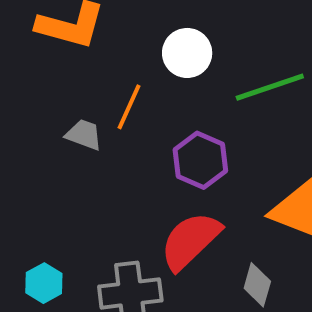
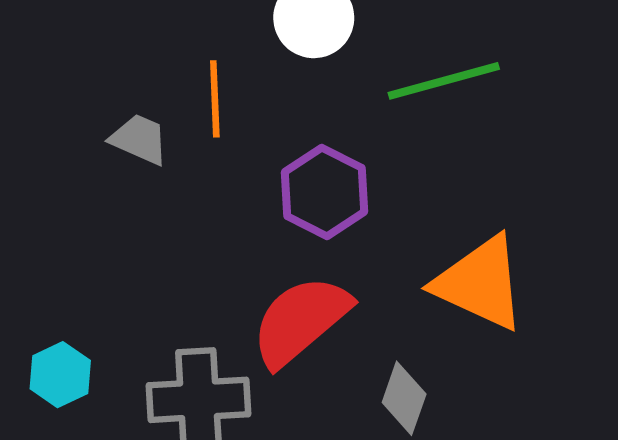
orange line: (129, 107) -> (215, 99), turned -30

